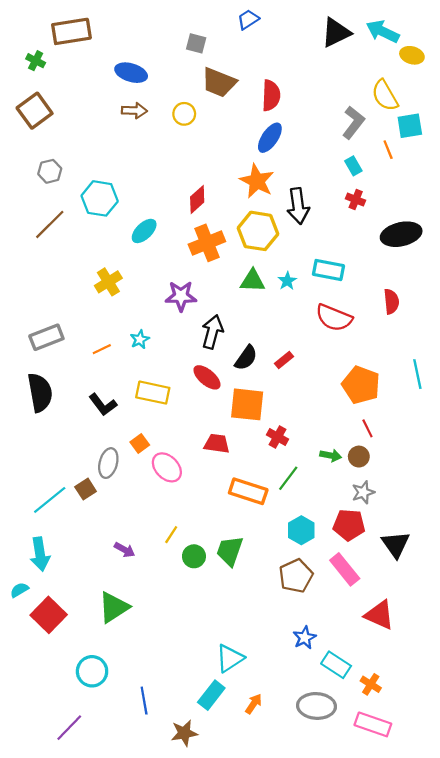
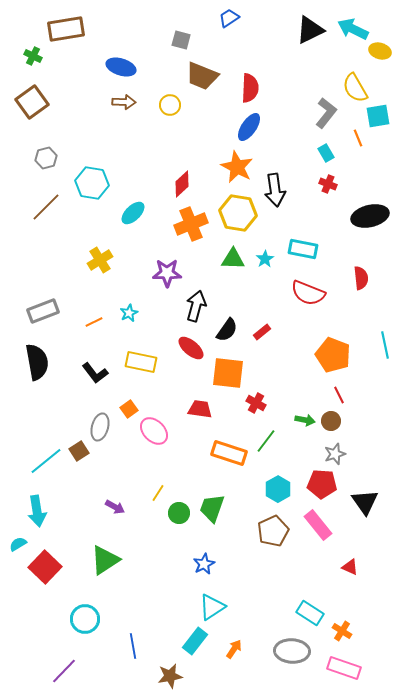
red triangle: (379, 615) -> (350, 567), size x0.6
blue star: (305, 638) -> (204, 564), moved

